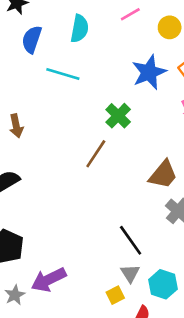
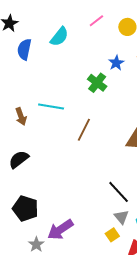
cyan semicircle: (79, 29) -> (59, 37), turned 35
blue star: (149, 72) -> (116, 63), size x0.6
cyan line: (63, 74) -> (51, 107), moved
green cross: (118, 116) -> (97, 83), moved

